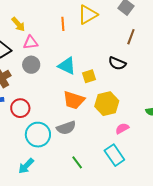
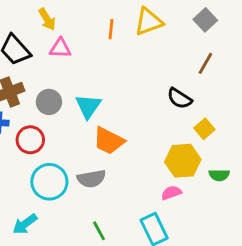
gray circle: (31, 65) -> (49, 102), moved
cyan triangle: (67, 66) -> (88, 106), moved, turned 30
yellow square: (89, 76) -> (204, 129), moved, turned -32
yellow hexagon: (107, 104) -> (183, 161), moved

